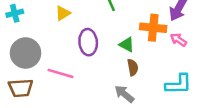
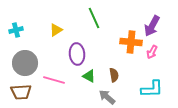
pink arrow: (178, 40) -> (152, 52), turned -96
green triangle: (127, 45) -> (89, 76), moved

